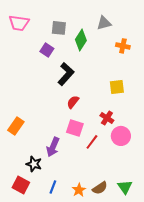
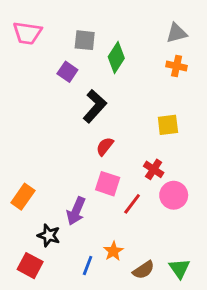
gray triangle: (104, 23) -> (177, 33), moved
orange rectangle: (16, 126) -> (23, 197), moved
blue line: (53, 187) -> (88, 266), moved
orange star: (79, 190) -> (113, 251), moved

